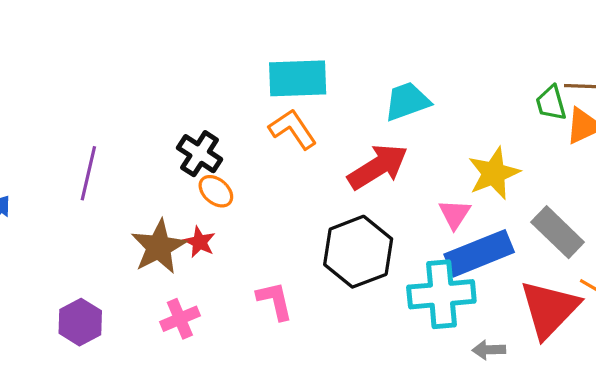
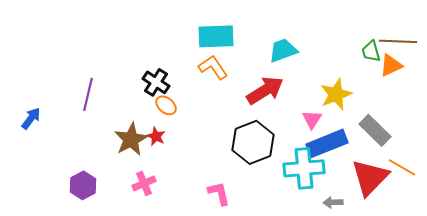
pink L-shape: (275, 301) -> (219, 193), moved

